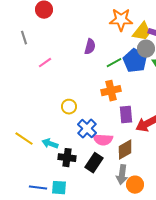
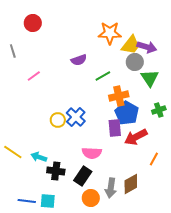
purple semicircle: (90, 47) -> (79, 60), turned 56
blue pentagon: (135, 61) -> (127, 113), moved
orange cross: (111, 91) -> (119, 96), moved
blue cross: (87, 129) -> (76, 117), moved
brown diamond: (125, 150) -> (131, 184), moved
orange circle: (135, 185) -> (91, 198), moved

